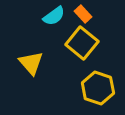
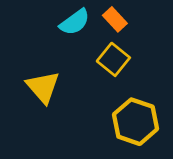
yellow square: (82, 43) -> (113, 59), size x0.7

